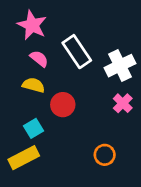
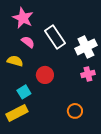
yellow semicircle: (33, 85) -> (15, 61), moved
pink cross: (123, 103) -> (88, 74), turned 32

